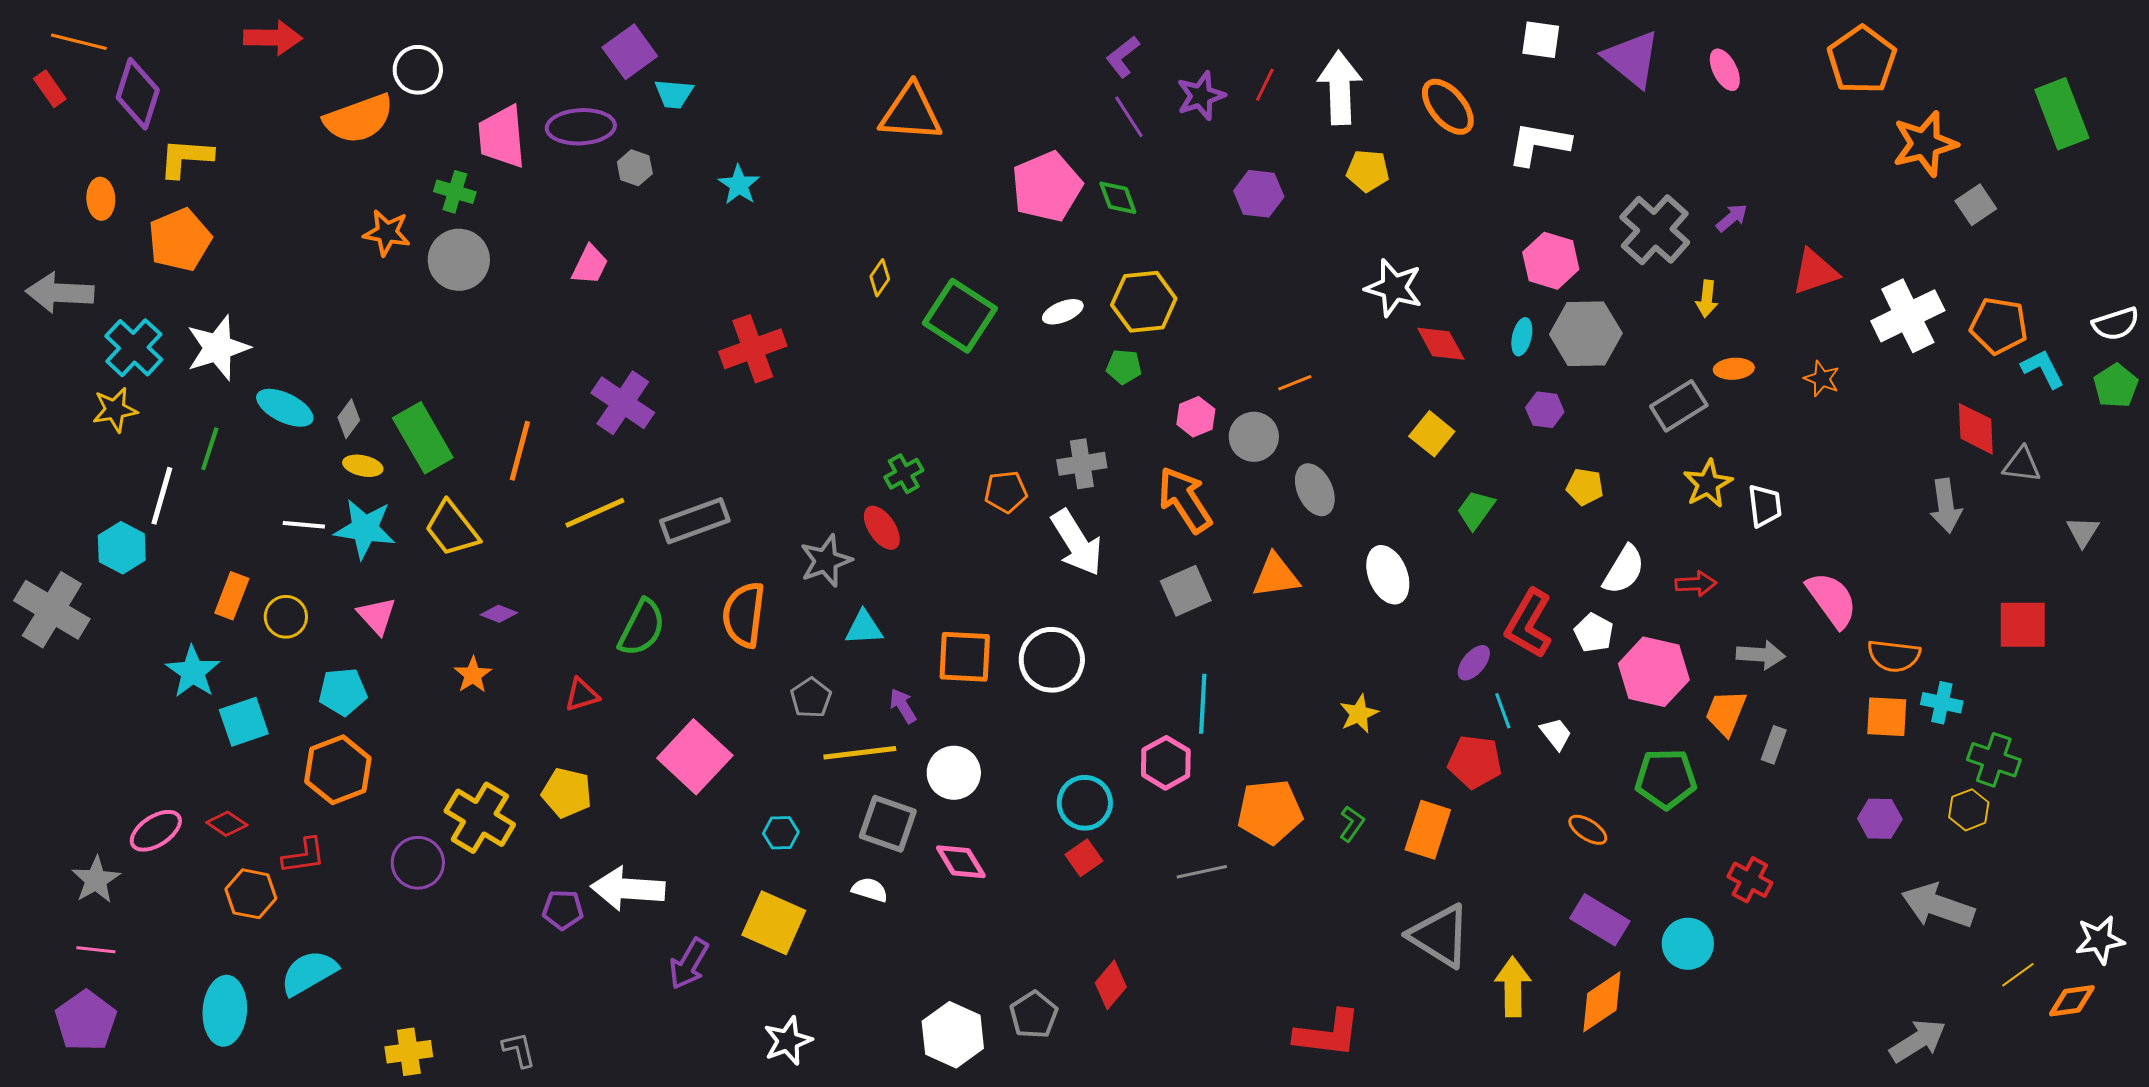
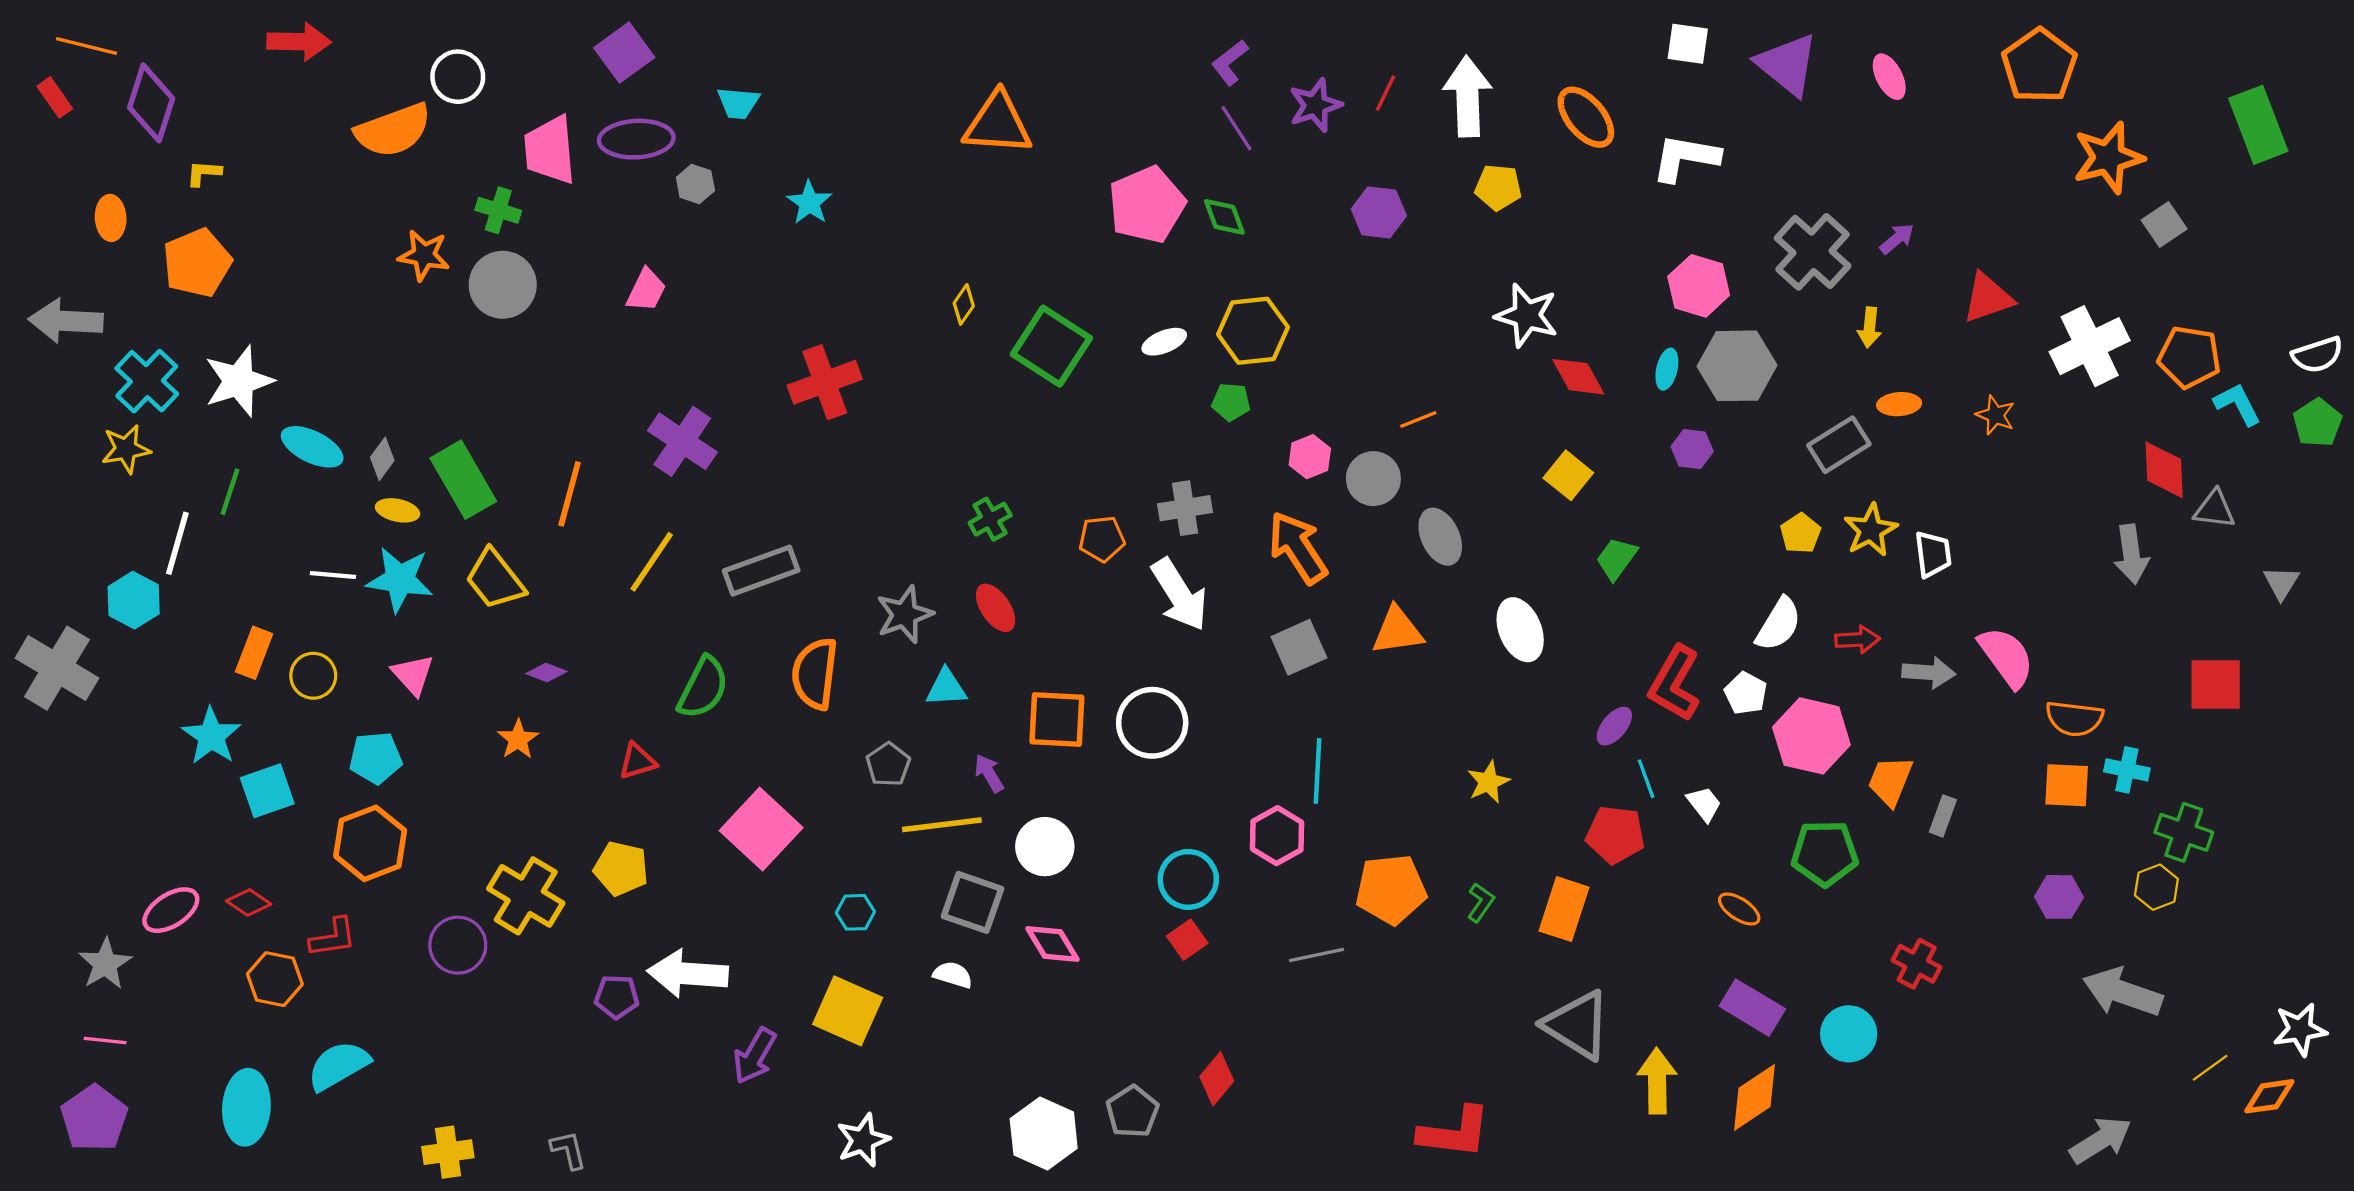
purple square: (630, 52) -> (624, 53), moved
yellow L-shape: (186, 158) -> (204, 173), size x0.6
yellow pentagon: (1585, 487) -> (1801, 533), moved, turned 30
yellow line: (595, 513) -> (652, 562), turned -32
red ellipse: (882, 528) -> (996, 608), moved
gray arrow: (1761, 655) -> (1929, 672), moved

